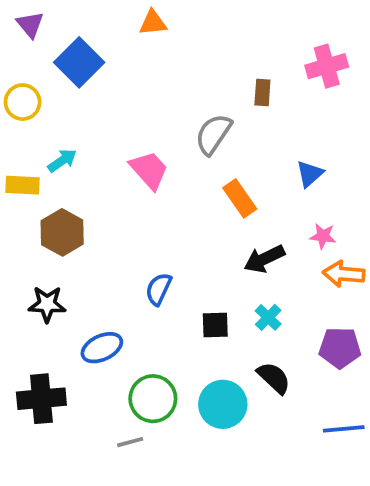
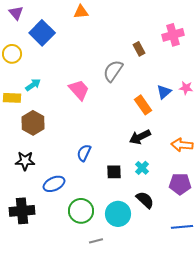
brown rectangle: (262, 93) -> (139, 49), turned -32
orange rectangle: (240, 198) -> (143, 105), moved
pink star: (323, 236) -> (186, 88), moved
gray line: (130, 442) -> (96, 241), moved

